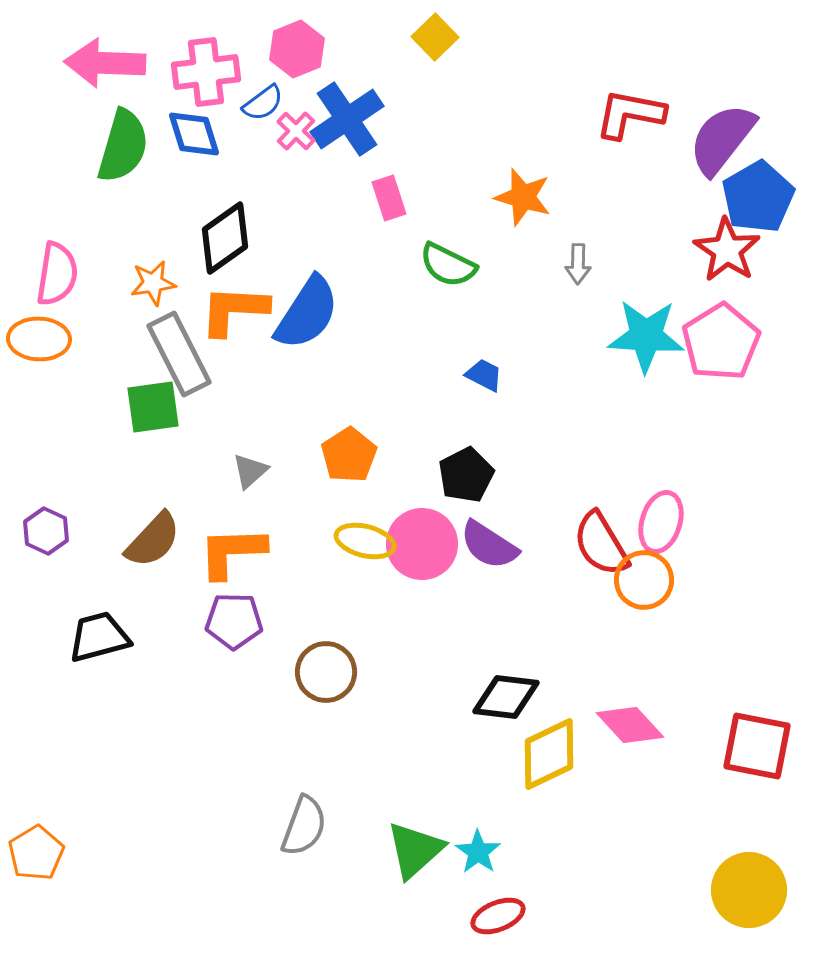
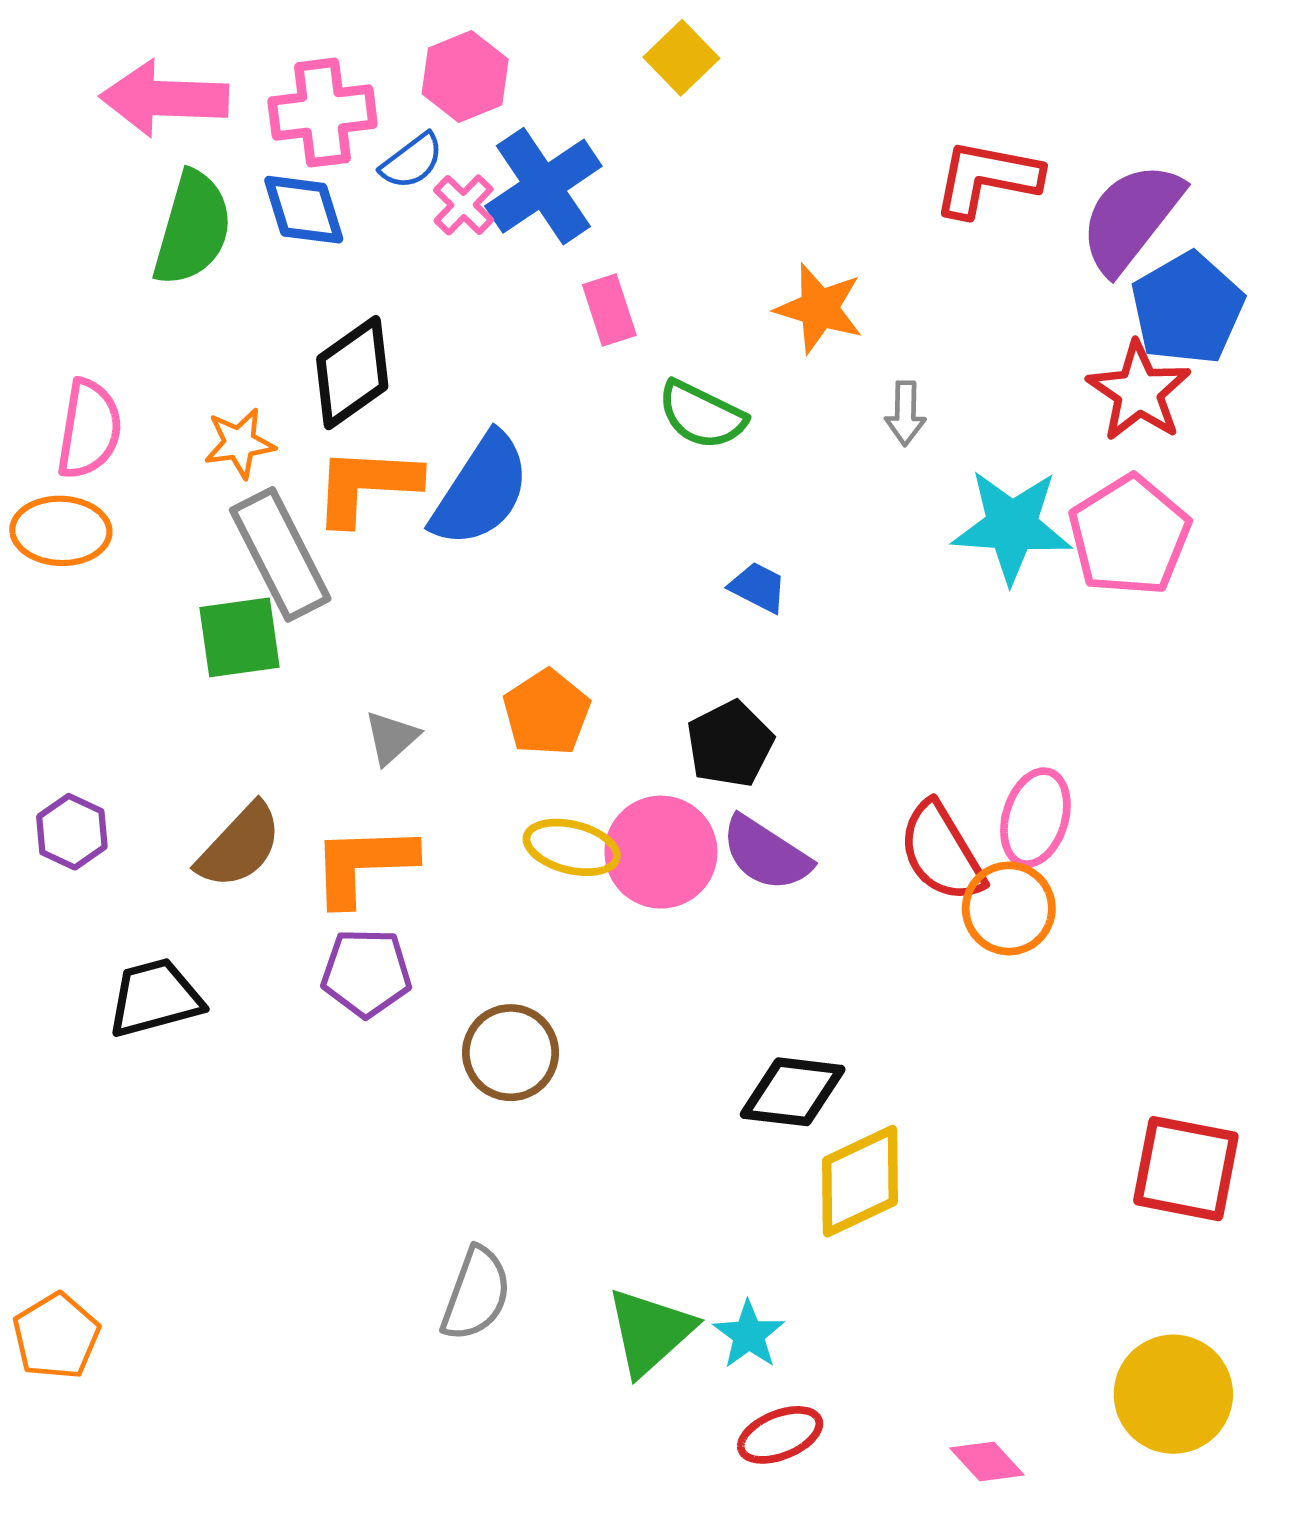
pink diamond: (630, 725) -> (987, 1462), moved, size x0.7

